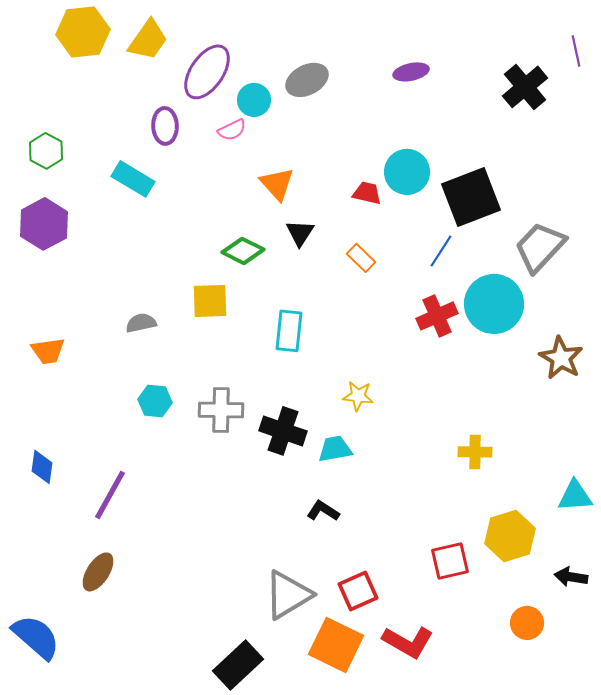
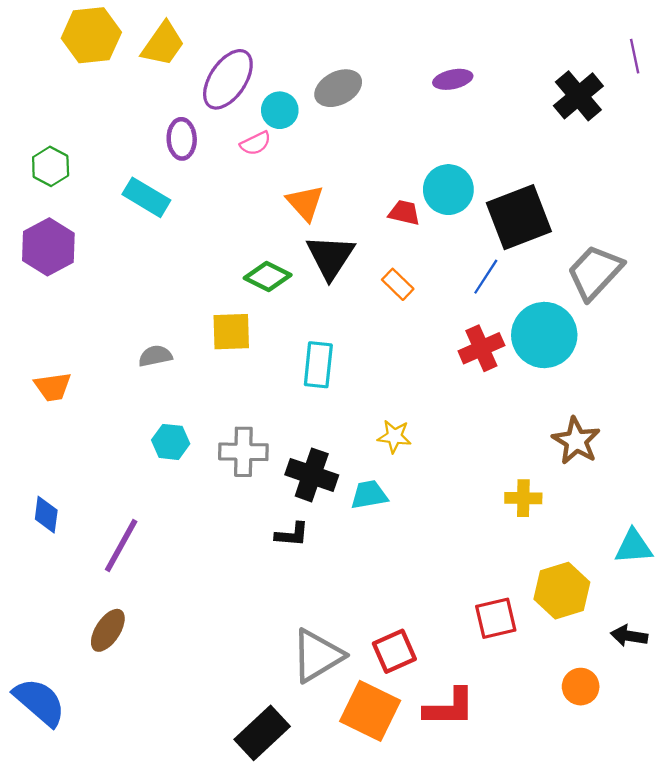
black triangle: (300, 233) -> (330, 257), size x1.6
brown star: (561, 358) -> (576, 441), moved
black L-shape: (323, 511) -> (292, 534), moved, turned 152
red L-shape: (408, 642) -> (449, 707), turned -30

